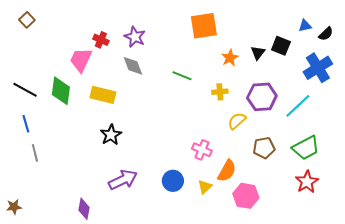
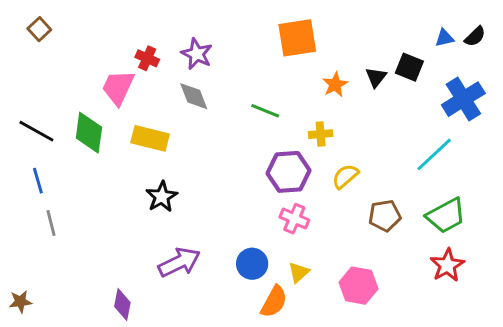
black semicircle: (326, 34) -> (475, 36), moved
purple hexagon: (262, 97) -> (289, 172), moved
orange semicircle: (227, 171) -> (274, 302), moved

